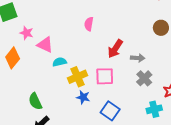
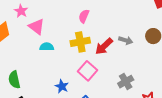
gray arrow: (138, 58) -> (126, 40), moved
pink square: (105, 76) -> (88, 71), turned 30
yellow cross: (77, 77) -> (80, 42), moved

